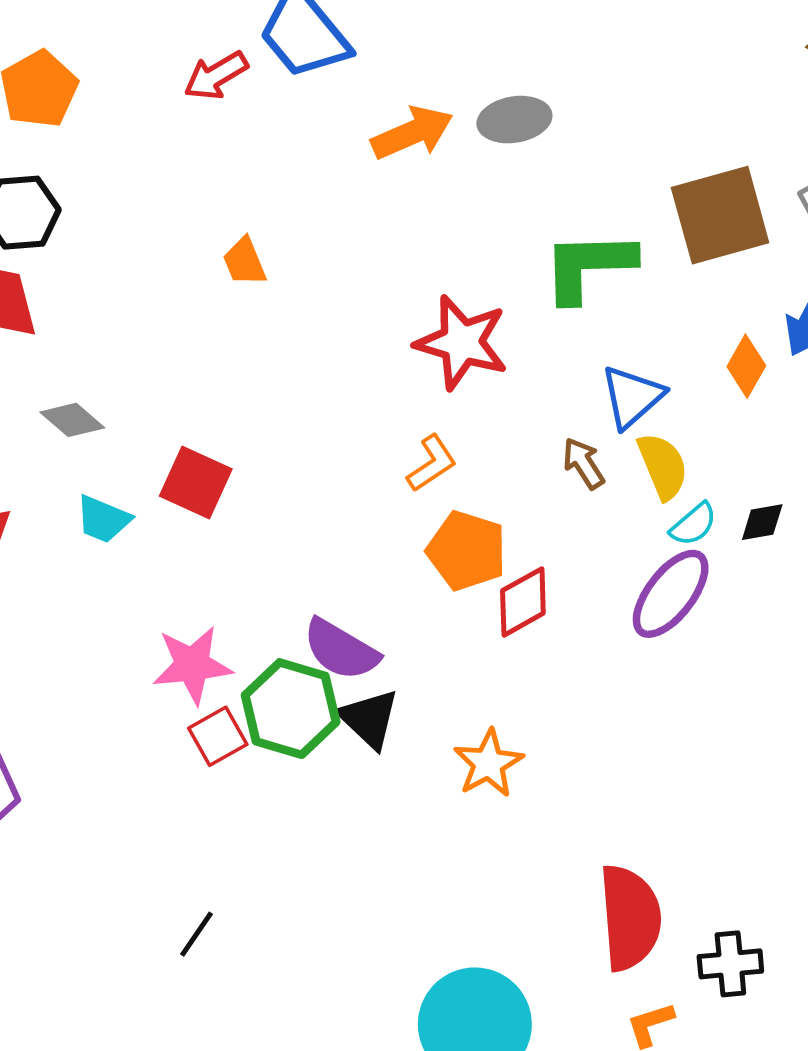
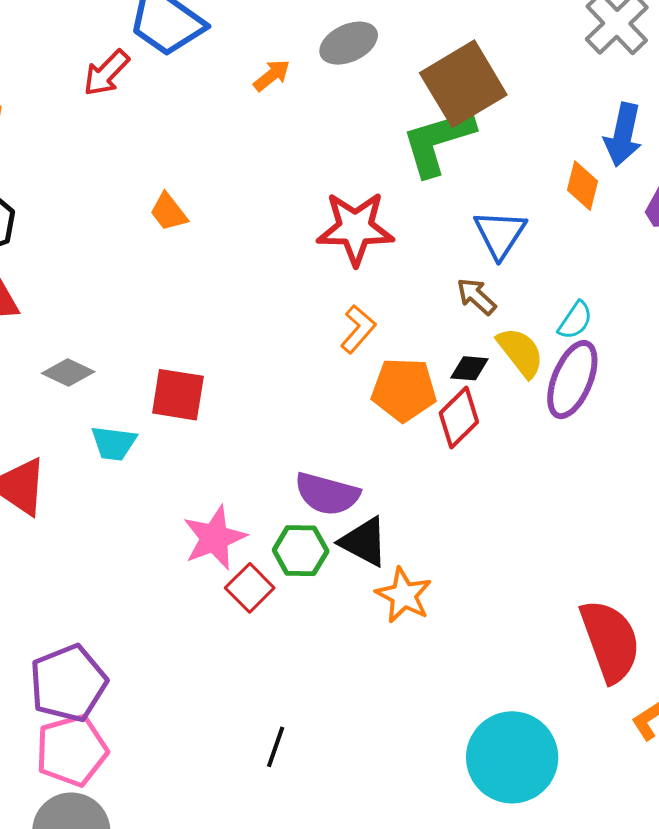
orange arrow: (412, 133) -> (272, 75), size x0.6
brown square: (720, 215) -> (463, 84), moved
yellow semicircle: (663, 466) -> (521, 352), moved
black diamond: (762, 522) -> (469, 368), moved, turned 30
green hexagon: (291, 709) -> (301, 551), size x0.7
orange star: (488, 763) -> (404, 595), moved

